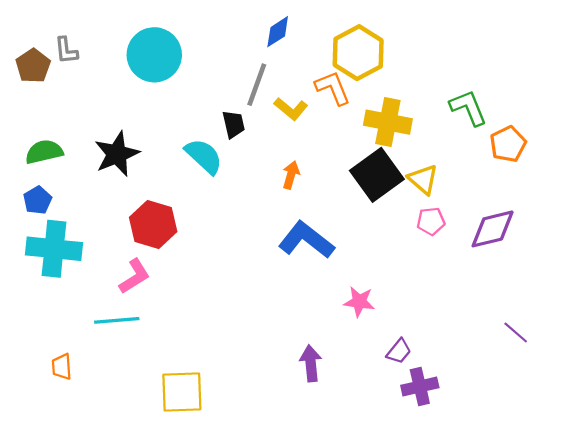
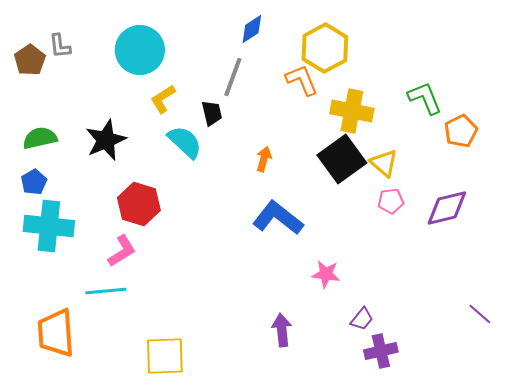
yellow L-shape: (291, 109) -> (163, 99), moved, turned 108
purple line: (516, 333) -> (480, 314), moved
orange trapezoid: (62, 367) -> (56, 333), size x2.0

